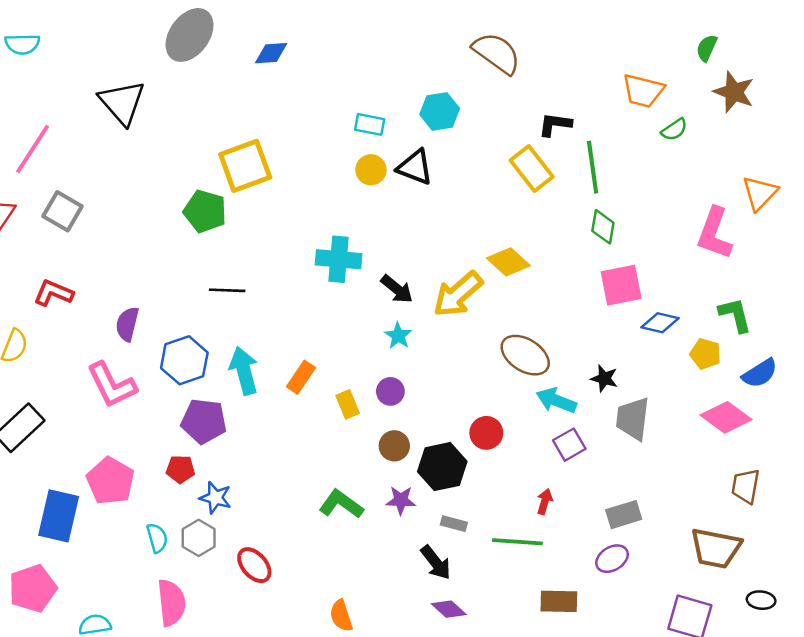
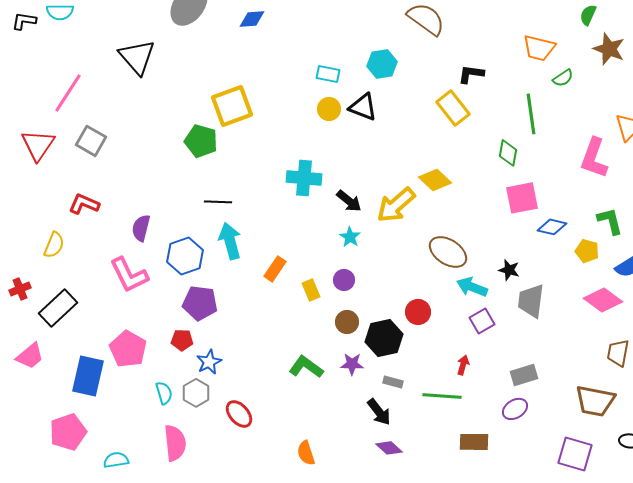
green line: (593, 167) -> (531, 114), moved
cyan arrow: (244, 371) -> (230, 241), moved
blue star: (215, 498) -> (209, 362), turned 30

